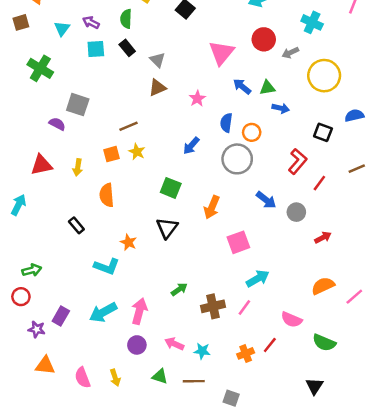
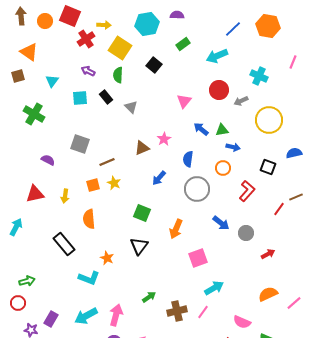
green semicircle: (126, 19) -> (118, 75), moved
purple arrow: (91, 22) -> (88, 71), moved
pink triangle: (221, 53) -> (184, 101), size x0.7
brown triangle: (157, 88) -> (142, 148), moved
gray square: (78, 105) -> (80, 144), moved
orange circle: (252, 132) -> (223, 168), moved
red line: (319, 183) -> (279, 209), moved
black rectangle: (76, 225) -> (64, 244), size x1.6

